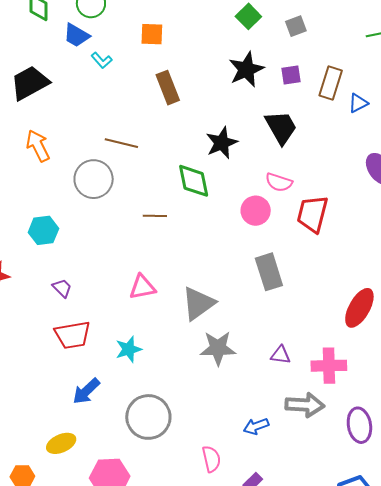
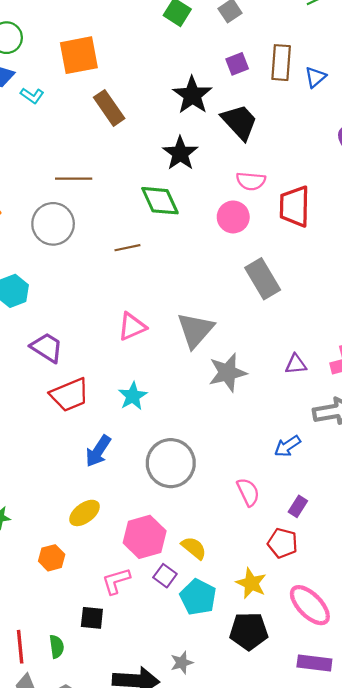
orange square: (152, 34) -> (79, 55), size x1.5
black star: (246, 69) -> (192, 95), moved
purple trapezoid: (62, 288) -> (47, 347), size x1.5

